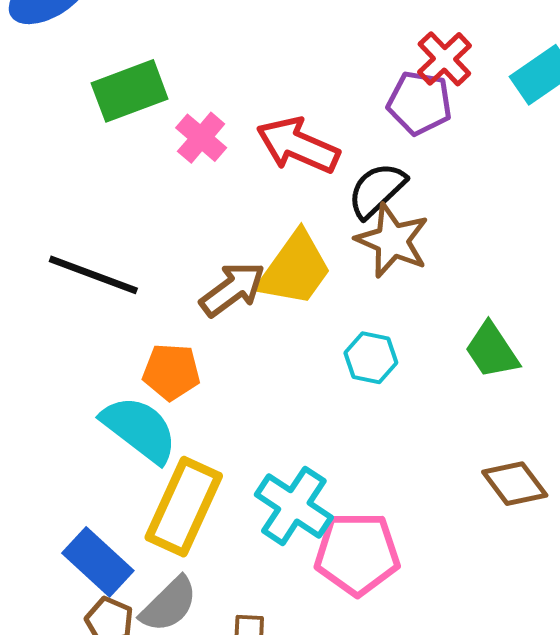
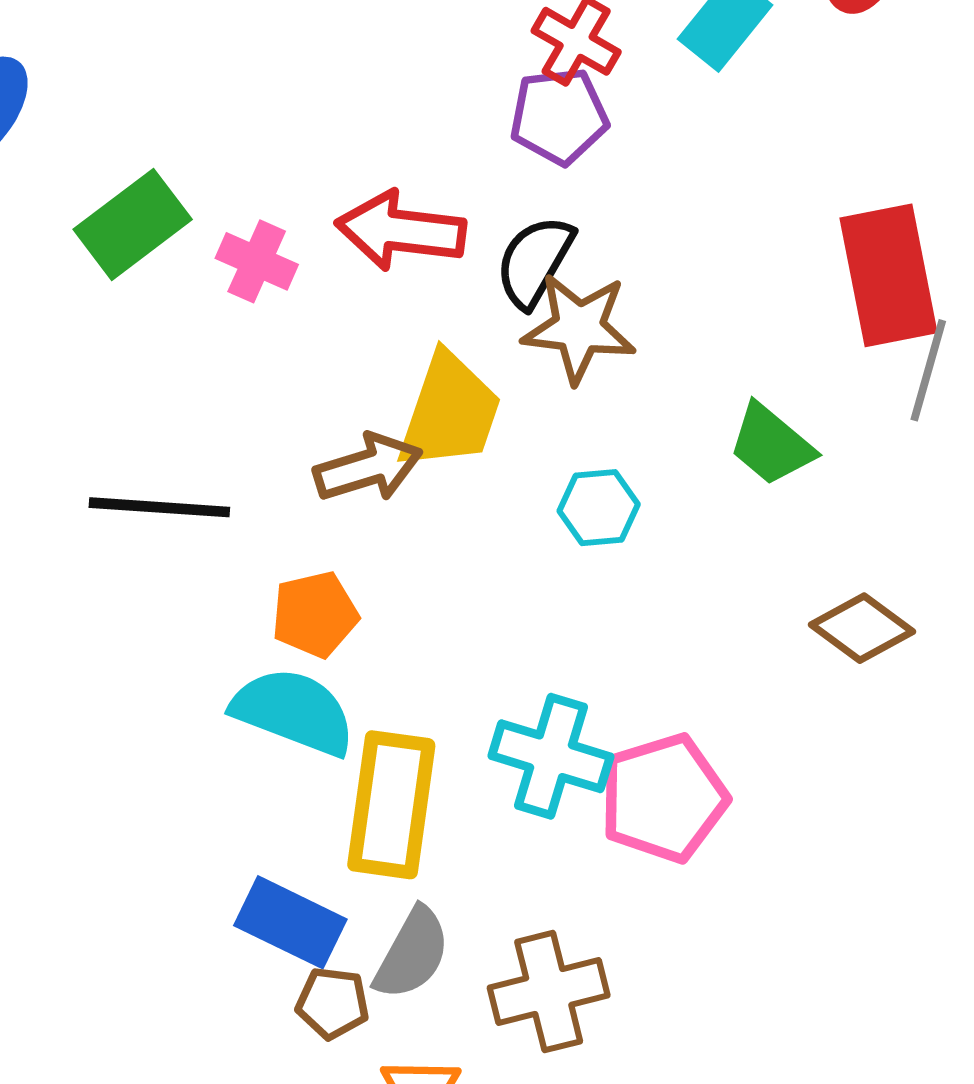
brown arrow: (233, 289) -> (368, 468), turned 36

